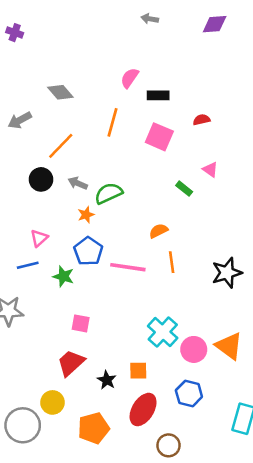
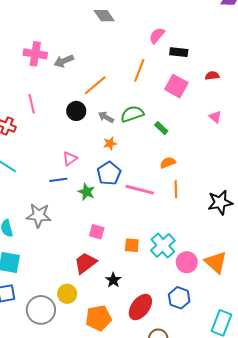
gray diamond: (60, 92) -> (104, 16), moved
green rectangle: (184, 189) -> (161, 128), moved
green semicircle: (109, 193) -> (132, 114), moved
orange square: (138, 371) -> (132, 245), moved

